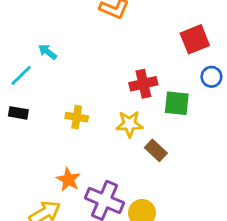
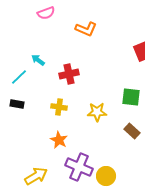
red cross: (143, 84) -> (69, 74), moved
brown rectangle: (156, 150) -> (132, 131), moved
orange star: (68, 180) -> (59, 140), moved

